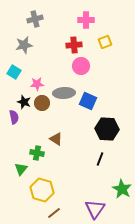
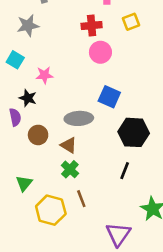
gray ellipse: (64, 93) -> (79, 118), moved
brown circle: (42, 103) -> (38, 135), moved
green cross: (37, 153) -> (70, 169), moved, turned 32
brown line: (54, 213) -> (81, 199), moved, turned -72

